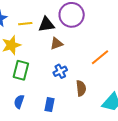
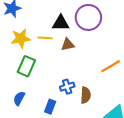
yellow line: (25, 24) -> (45, 38), moved
blue cross: (60, 71) -> (67, 87), moved

